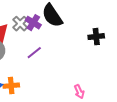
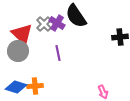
purple line: (34, 53) -> (58, 53), turned -63

